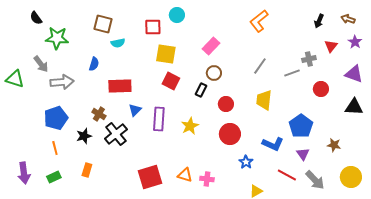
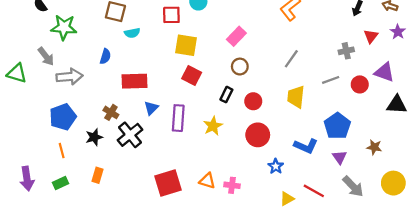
gray line: (292, 73) -> (331, 80), moved
purple triangle: (354, 74) -> (384, 72), moved
black rectangle: (201, 90) -> (226, 95), moved
red line: (287, 175) -> (314, 191), moved

